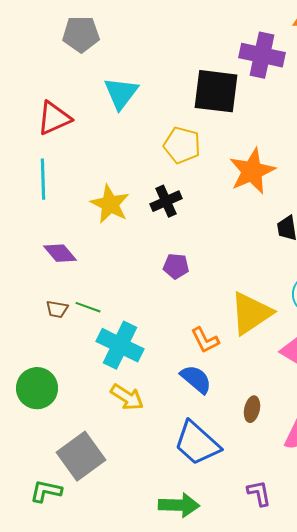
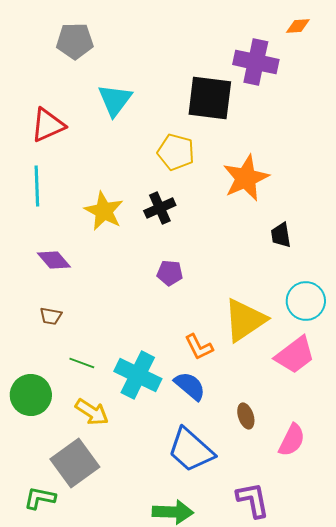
green line: (88, 307) -> (82, 363), moved
cyan cross: (120, 345) -> (138, 375), moved
yellow arrow: (127, 397) -> (92, 412), moved
brown ellipse: (252, 409) -> (246, 416), turned -30
purple L-shape: (259, 493) -> (253, 500), size x1.4

